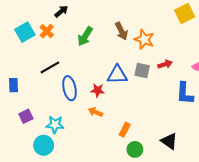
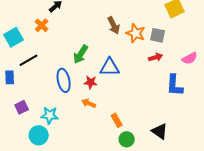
cyan square: (25, 32) -> (14, 37), moved
green arrow: (85, 36) -> (81, 54), moved
black line: (50, 67) -> (29, 60), moved
gray square: (142, 71) -> (158, 35), moved
orange rectangle: (125, 130) -> (117, 120), turned -56

